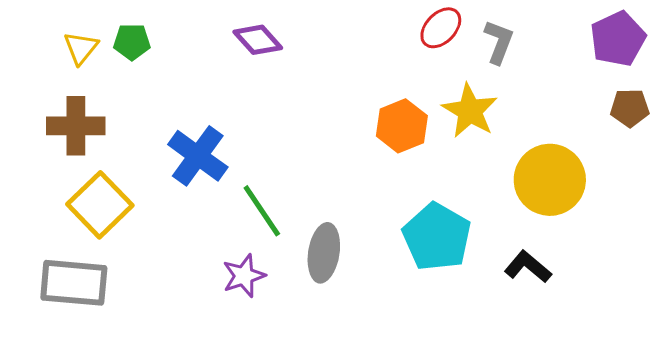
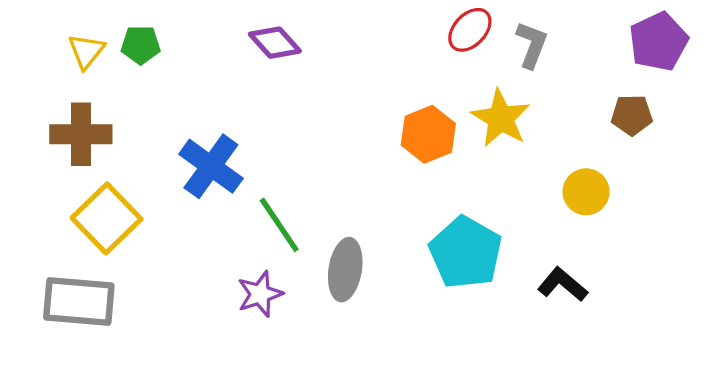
brown pentagon: (630, 108) -> (632, 115), moved
yellow circle: (550, 180) -> (586, 192), size x0.6

